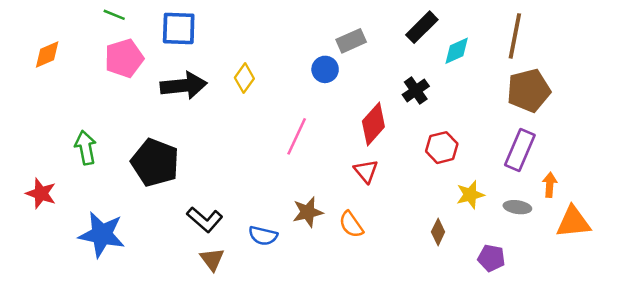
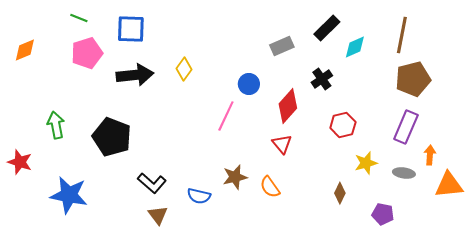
gray rectangle: (351, 41) -> (282, 46), moved
blue circle: (325, 69) -> (249, 84), moved

